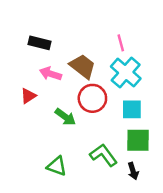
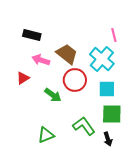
pink line: (121, 43) -> (114, 35), moved
green triangle: (57, 166) -> (46, 135), turned -42

